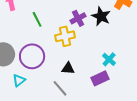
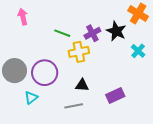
green line: (37, 19) -> (62, 33), moved, turned -42
cyan cross: (109, 59) -> (138, 51), moved
gray line: (60, 88) -> (74, 106), turned -60

